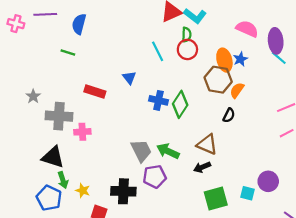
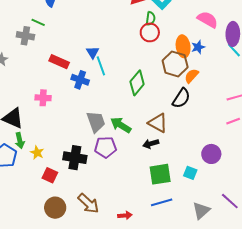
cyan line: (158, 51) -> (101, 66), moved
blue cross: (158, 100) -> (80, 80), moved
black semicircle: (229, 115) -> (181, 98), size x1.5
gray cross: (59, 116) -> (25, 36), moved, size x0.7
purple circle: (268, 181) -> (211, 154), moved

